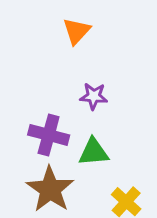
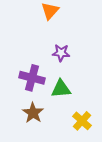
brown star: (50, 189) -> (33, 113), size x0.7

